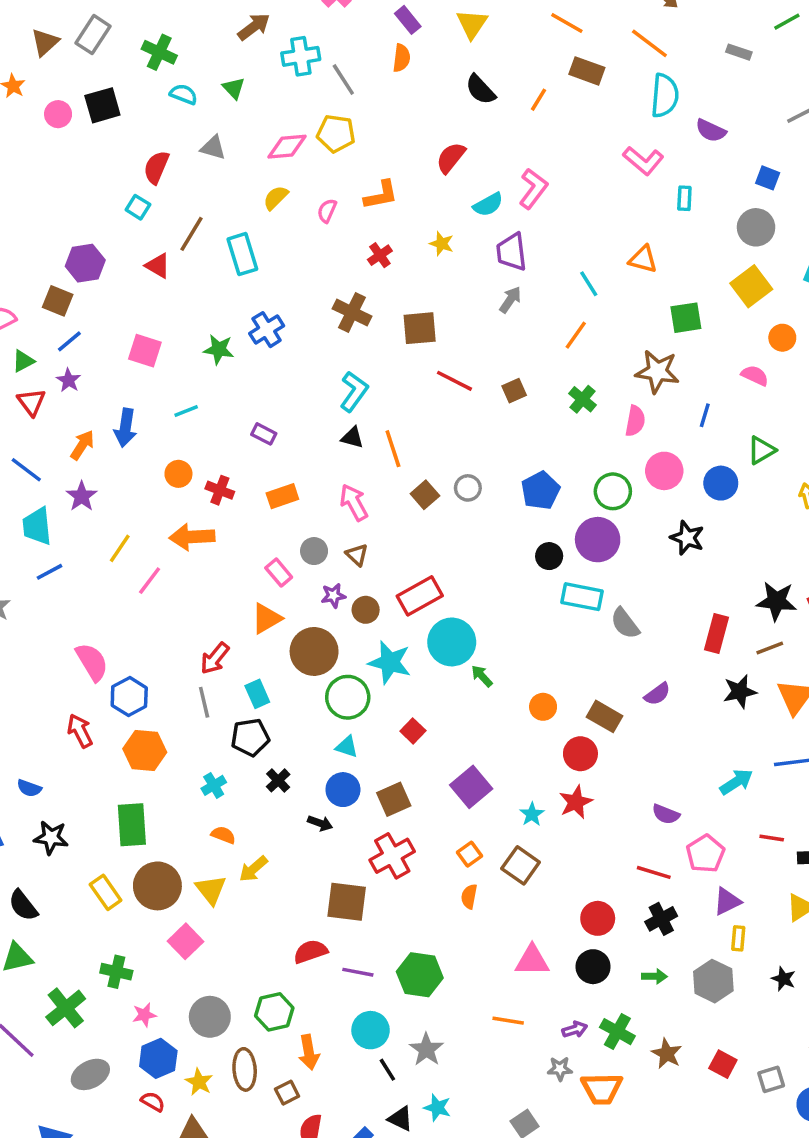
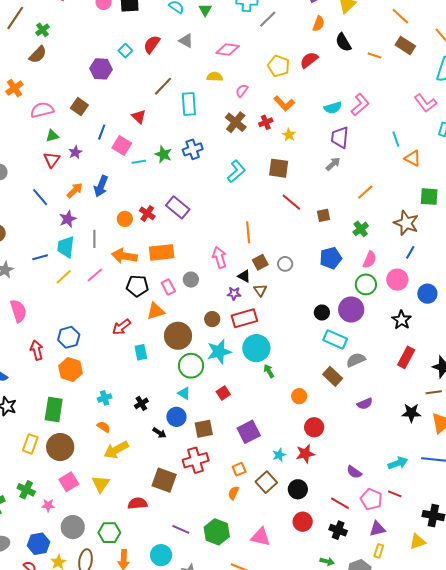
orange semicircle: (402, 58) -> (319, 24), moved
gray line: (343, 80) -> (268, 19), turned 66
orange line: (539, 100) -> (375, 55), turned 64
yellow pentagon: (336, 134) -> (279, 66), moved
red semicircle: (451, 158) -> (309, 60), moved
orange L-shape: (381, 195) -> (284, 103), moved, turned 45
yellow semicircle: (276, 198) -> (215, 77), turned 35
cyan square: (138, 207) -> (125, 51), moved
yellow star: (442, 244) -> (289, 135), moved
purple hexagon: (85, 263) -> (101, 69), moved
red triangle: (158, 266) -> (139, 117), moved
cyan line: (589, 284) -> (396, 139), moved
brown cross: (352, 312) -> (236, 122), moved
blue line: (69, 341) -> (102, 132), moved, turned -42
cyan L-shape: (354, 391) -> (236, 171), moved
cyan line: (186, 411) -> (139, 162), moved
blue line: (705, 415) -> (410, 252), moved
pink semicircle: (635, 421) -> (370, 260), moved
purple rectangle: (264, 434) -> (178, 207), size x1.6
black triangle: (352, 437) -> (244, 276), moved
red cross: (220, 490) -> (147, 213), moved
blue pentagon: (540, 491) -> (331, 258), moved
orange rectangle: (282, 496) -> (162, 252), moved, size x1.4
cyan trapezoid: (37, 526) -> (66, 247), moved
yellow line: (120, 548) -> (64, 277), moved
brown triangle: (357, 555) -> (260, 290), moved
purple star: (333, 596) -> (234, 293), moved
gray semicircle: (625, 623) -> (356, 360), turned 90
red rectangle: (716, 634) -> (406, 357), moved
pink semicircle: (92, 662) -> (18, 311), moved
cyan star: (390, 662) -> (219, 352), turned 30
gray line: (204, 702) -> (94, 239), moved
brown rectangle: (604, 716) -> (333, 376), moved
black pentagon: (250, 737) -> (137, 286), moved
red line: (772, 838) -> (395, 494), moved
pink pentagon: (705, 854) -> (371, 499), turned -30
yellow arrow: (253, 869) -> (116, 450), size x1.4
yellow triangle: (211, 890) -> (101, 484), moved
yellow rectangle: (106, 892) -> (30, 444), turned 42
black cross: (661, 919) -> (338, 530), turned 36
black circle: (593, 967) -> (298, 489), moved
purple line: (358, 972) -> (181, 529), moved
green hexagon: (420, 975) -> (217, 532), moved
pink star: (144, 1015) -> (48, 505), moved

